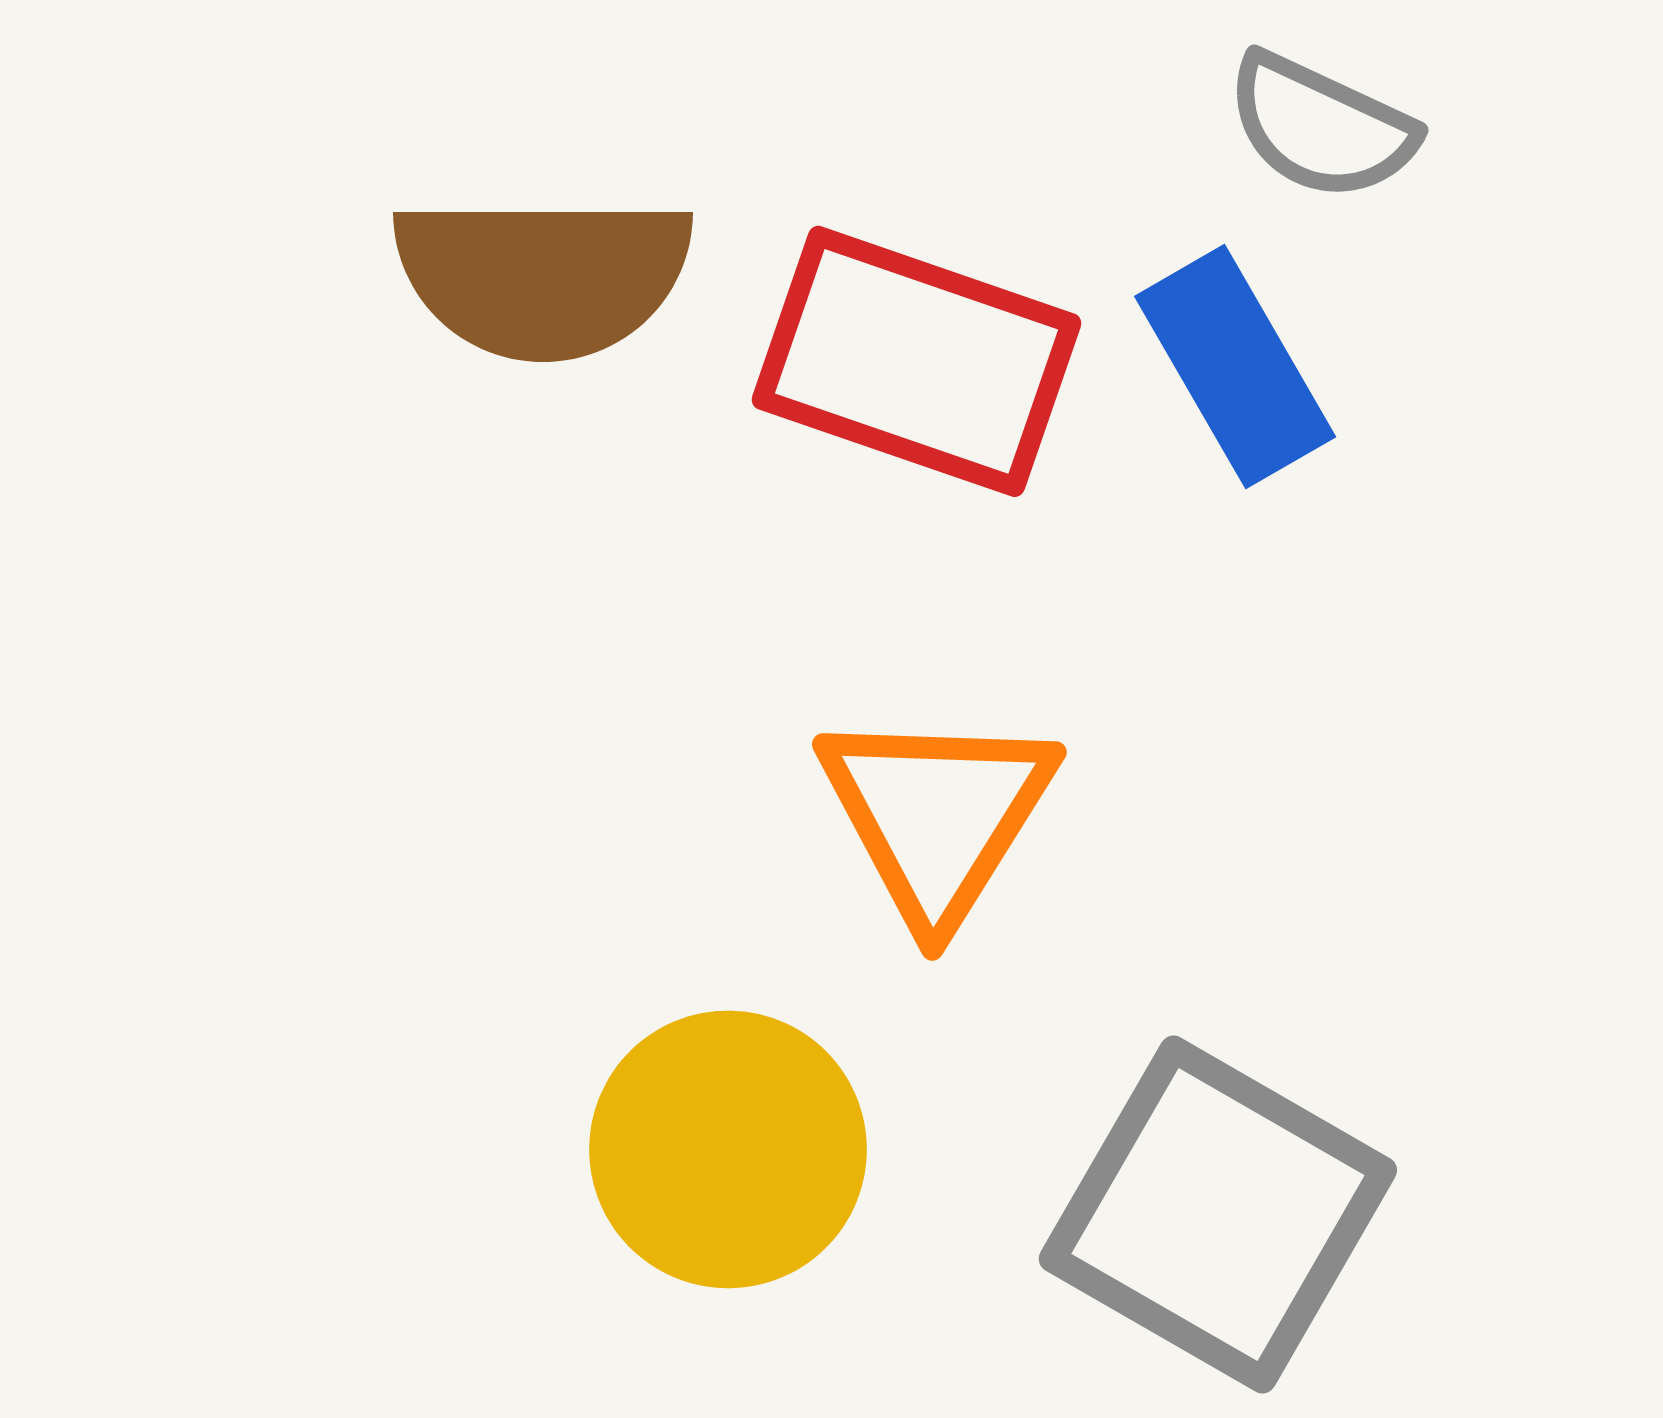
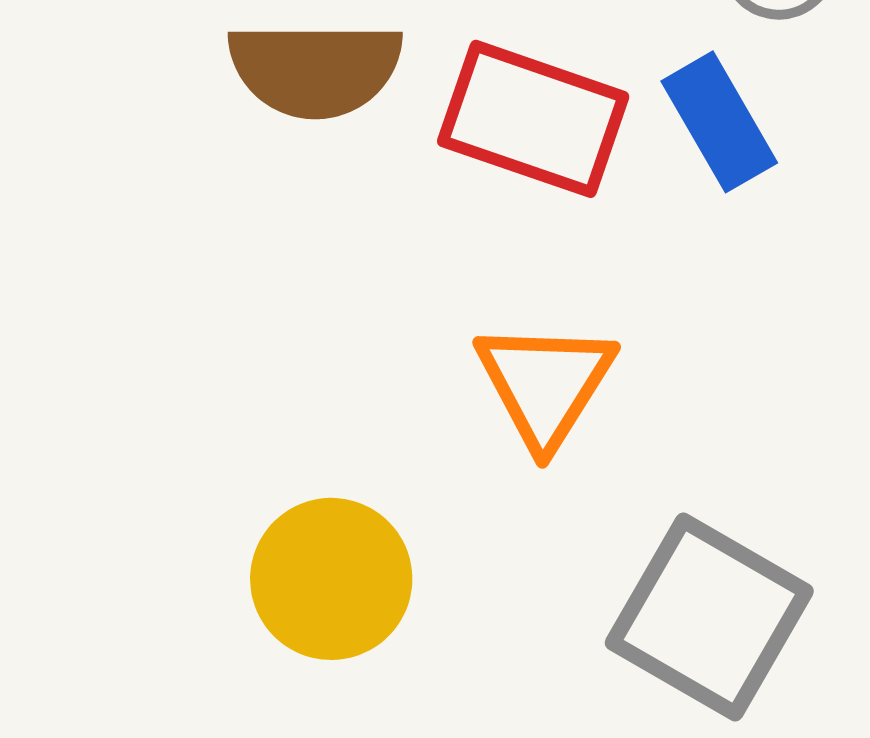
yellow circle: (728, 1149) -> (331, 579), moved

